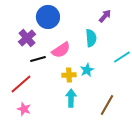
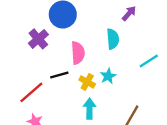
pink semicircle: (61, 50) -> (78, 53), turned -60
black line: (38, 59) -> (59, 75), moved
yellow cross: (69, 75) -> (87, 82), turned 32

